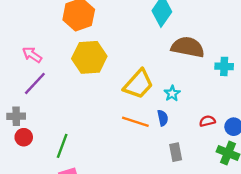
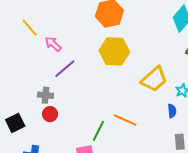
pink arrow: (32, 55) -> (53, 44), moved
orange line: (135, 122) -> (125, 120), moved
green line: (62, 146) -> (98, 131), moved

